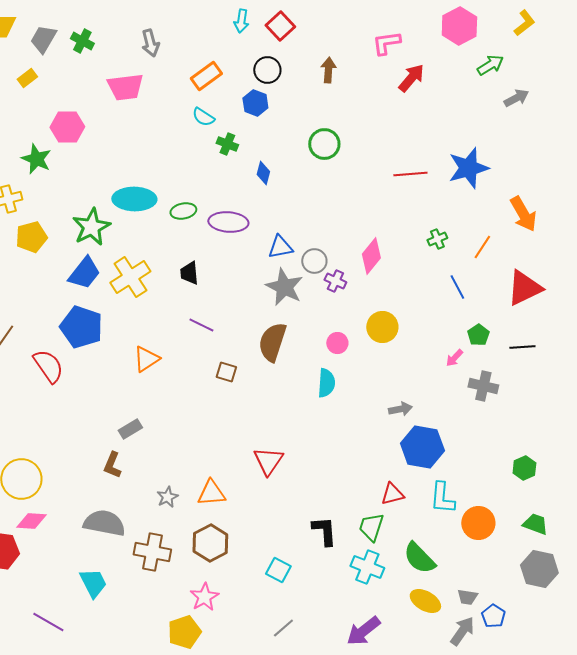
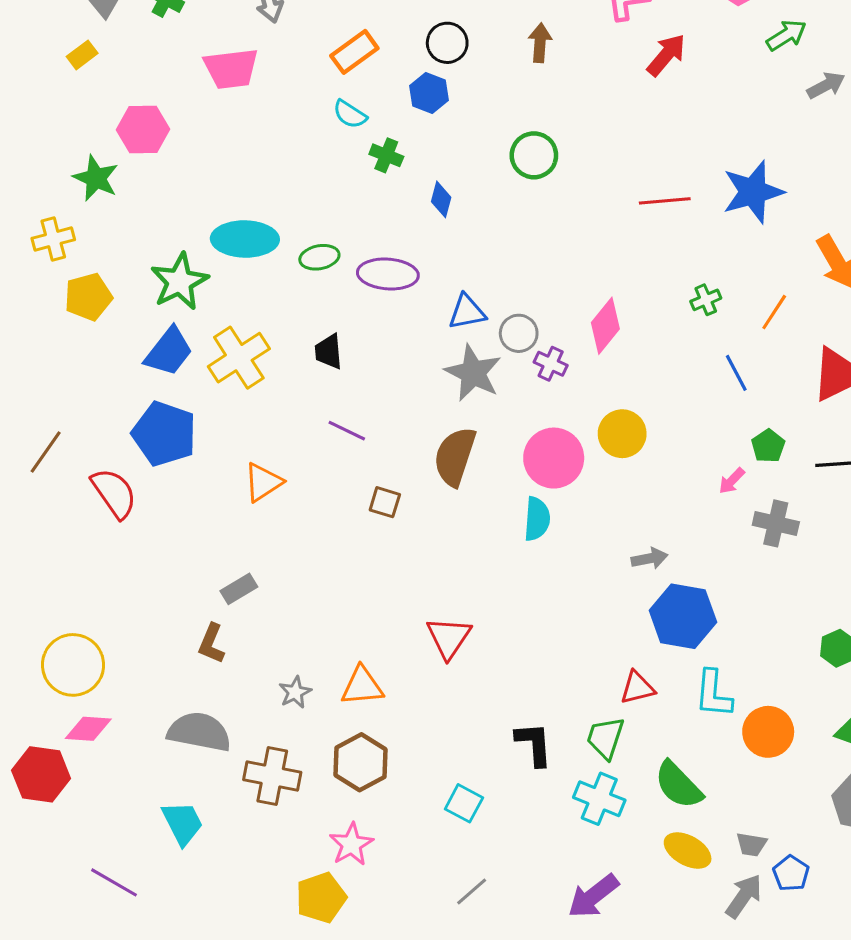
pink circle: (337, 343) -> (554, 458), size x1.8

